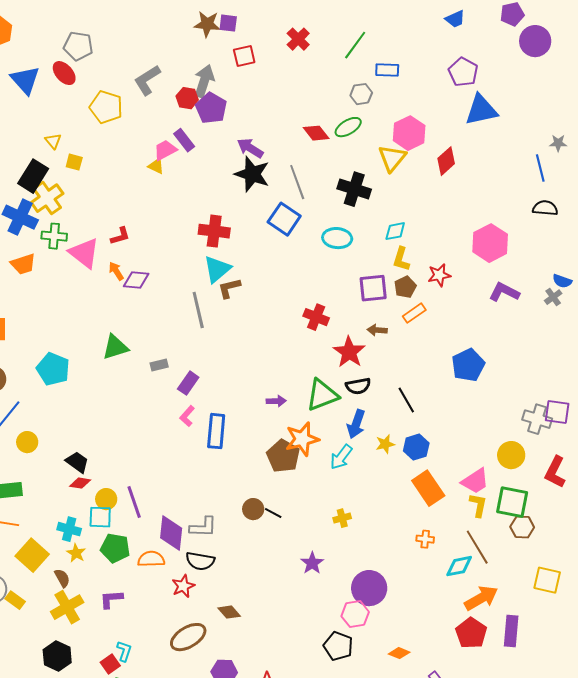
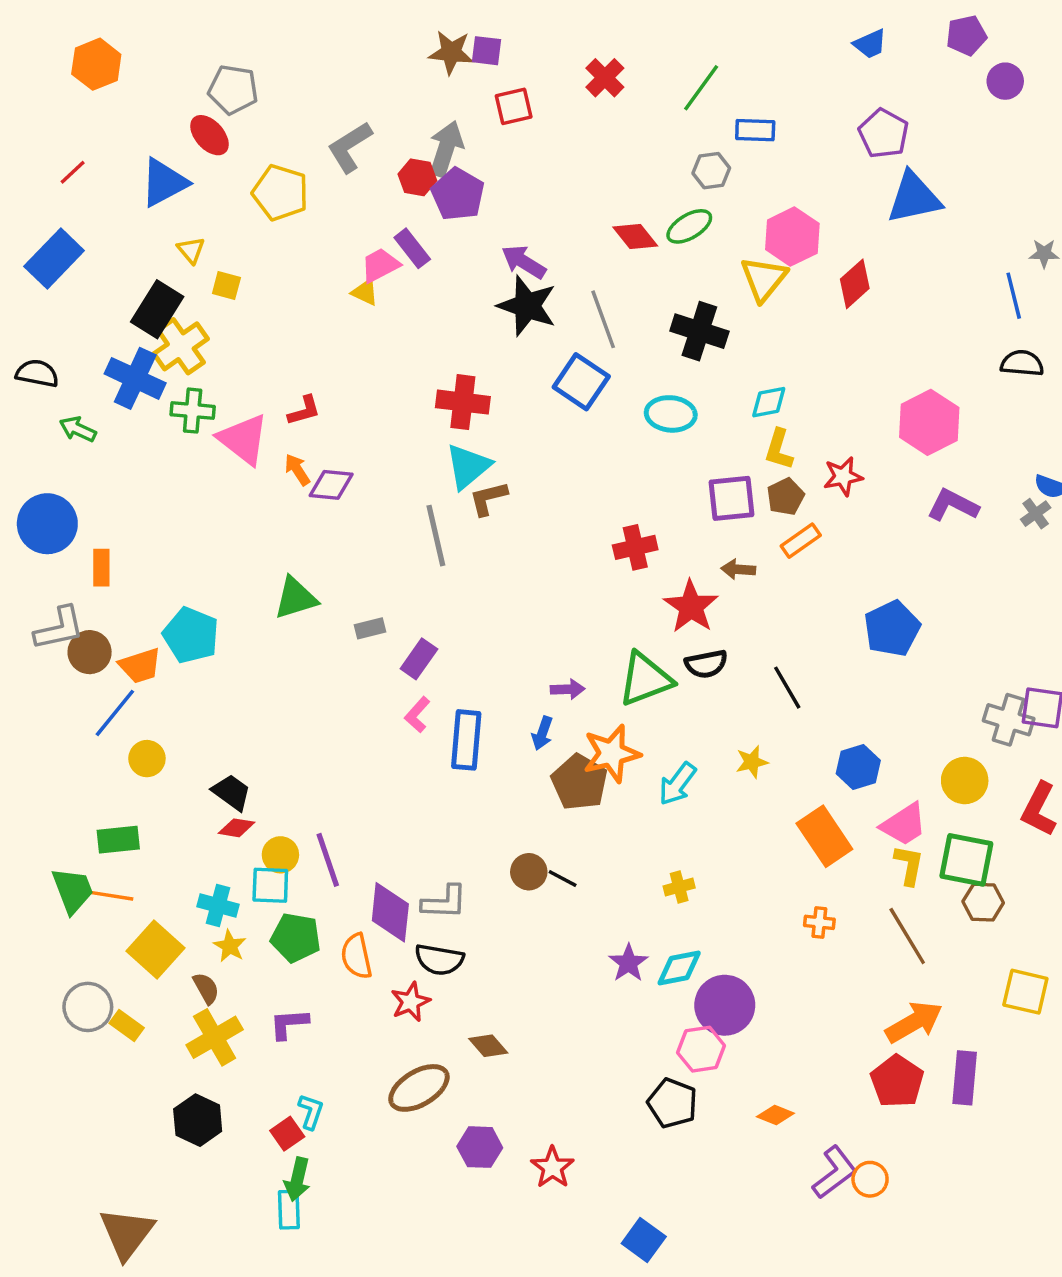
purple circle: (535, 41) -> (1005, 81), size x0.7
blue triangle: (25, 80) -> (164, 182), moved, turned 44
orange trapezoid: (23, 264) -> (140, 666), moved
red cross: (316, 317) -> (635, 547), turned -35
blue arrow: (356, 424) -> (542, 733), moved, size x0.7
blue hexagon: (416, 447) -> (858, 767), moved
orange semicircle: (151, 559) -> (356, 956), turned -100
cyan diamond: (459, 566) -> (679, 968), moved

